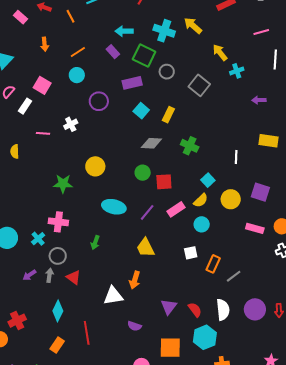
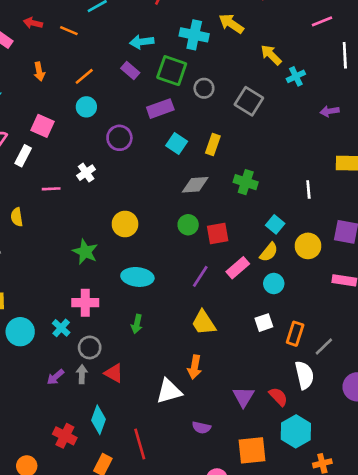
orange line: (71, 16) -> (69, 31), turned -32
green star: (63, 184) -> (85, 252), turned 30
cyan ellipse: (114, 207) -> (137, 277), moved
white semicircle: (223, 310) -> (304, 375), moved
red cross: (17, 321) -> (65, 436), moved, turned -30

